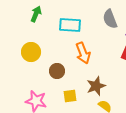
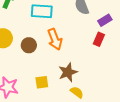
brown circle: (57, 71) -> (29, 45), moved

